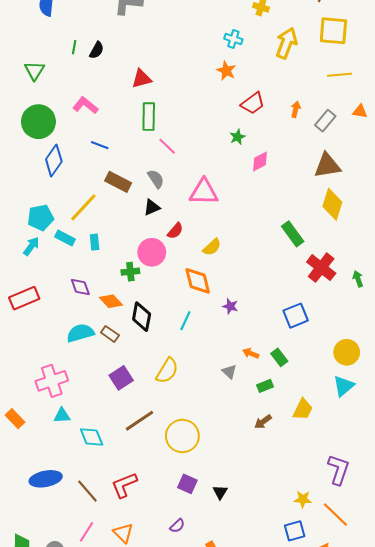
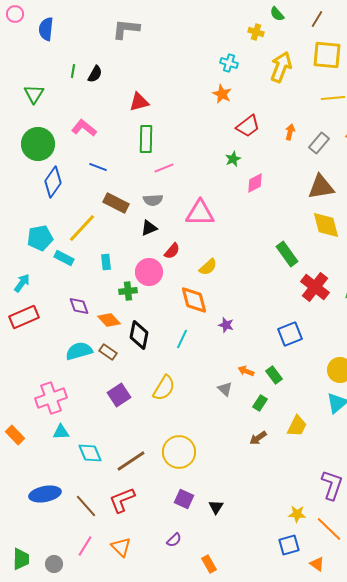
pink line: (167, 146) -> (164, 168), turned -66
gray semicircle: (156, 179) -> (153, 200), turned 120
yellow diamond: (332, 204) -> (326, 225), turned -32
cyan rectangle: (95, 242) -> (106, 262), moved
cyan arrow: (31, 246) -> (22, 283), moved
green rectangle: (265, 386) -> (260, 403), turned -35
brown line: (140, 421) -> (131, 461), moved

